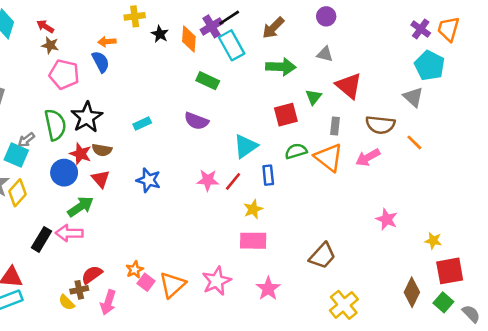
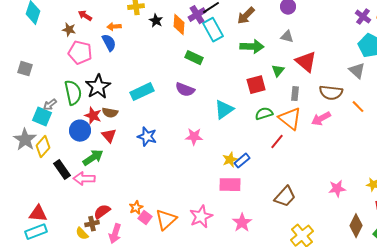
red arrow: (45, 26) -> (85, 16), moved
cyan rectangle: (142, 123) -> (142, 92), size x1.6
blue rectangle: (268, 175) -> (242, 161), moved, turned 56
red line: (233, 181) -> (277, 142), moved
pink star: (387, 219) -> (337, 189), moved, turned -30
black rectangle: (41, 239) -> (62, 170), moved, turned -66

